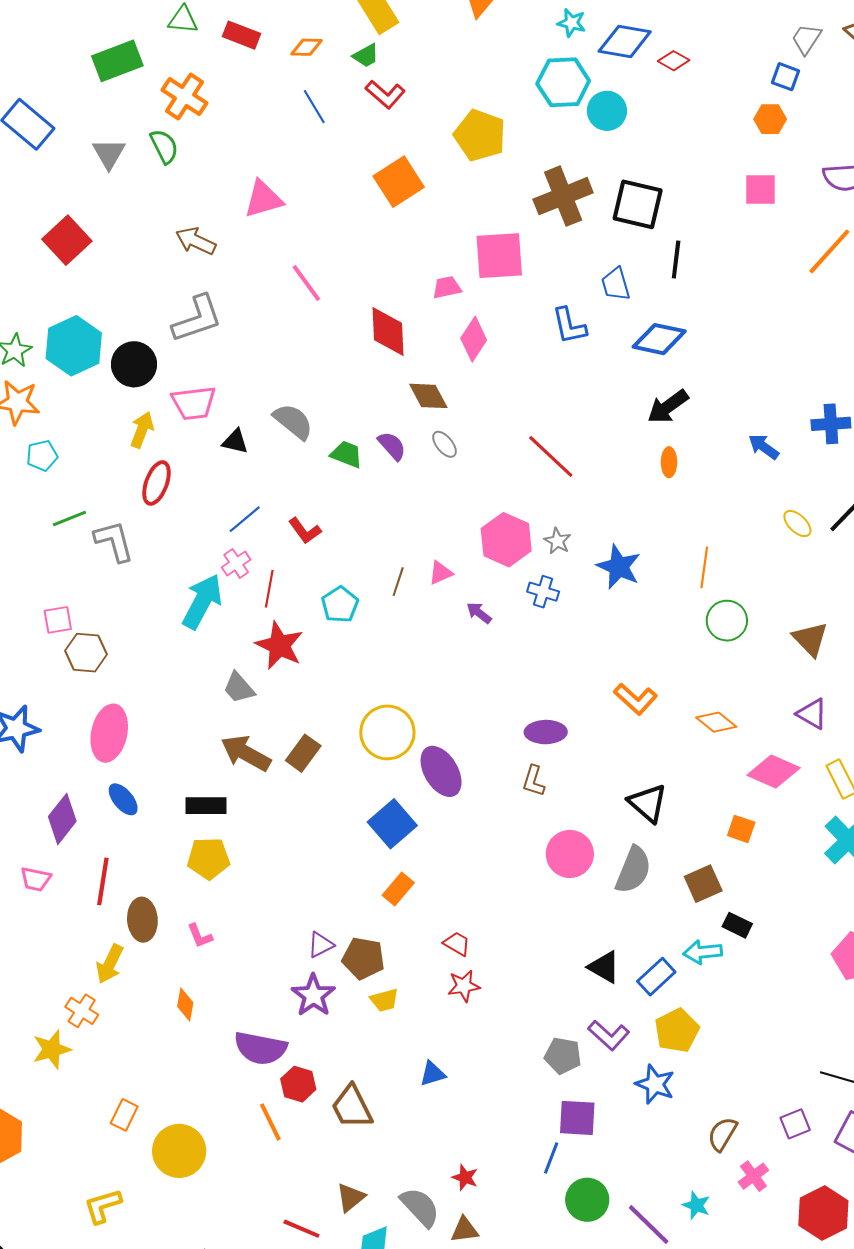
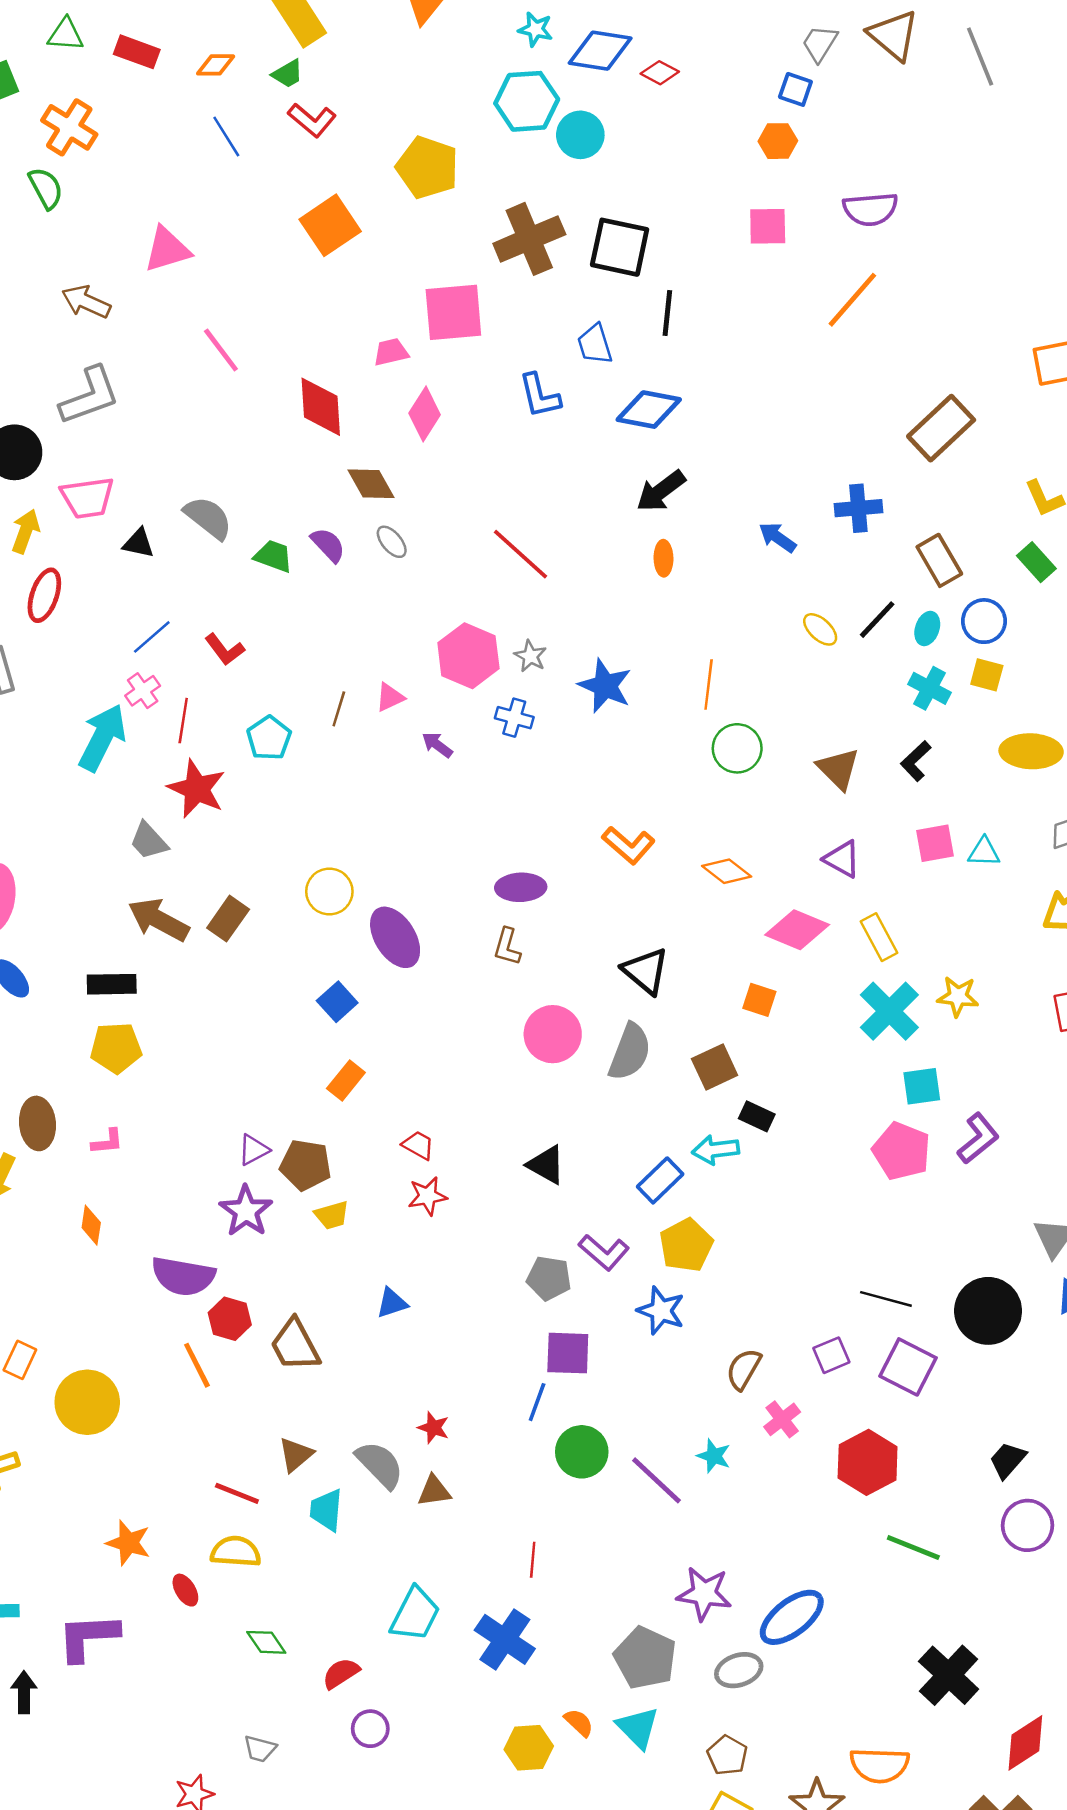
yellow circle: (387, 732) -> (329, 892), size x0.7
blue square: (392, 824) -> (337, 1002), size x0.7
pink L-shape: (200, 936) -> (107, 1142), turned -72
black triangle: (604, 967) -> (546, 1165), moved

